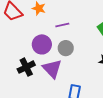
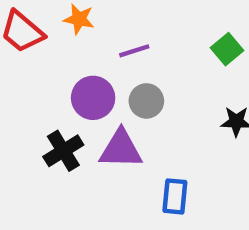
purple triangle: (52, 69) -> (121, 149), turned -40

